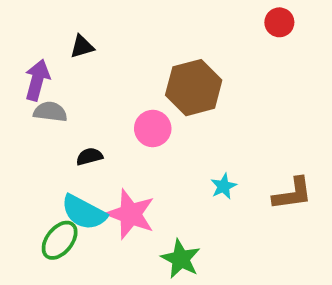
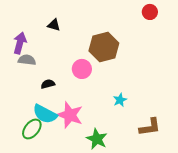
black triangle: (82, 47) -> (54, 25), moved, turned 32
brown L-shape: (292, 194) -> (150, 127), moved

